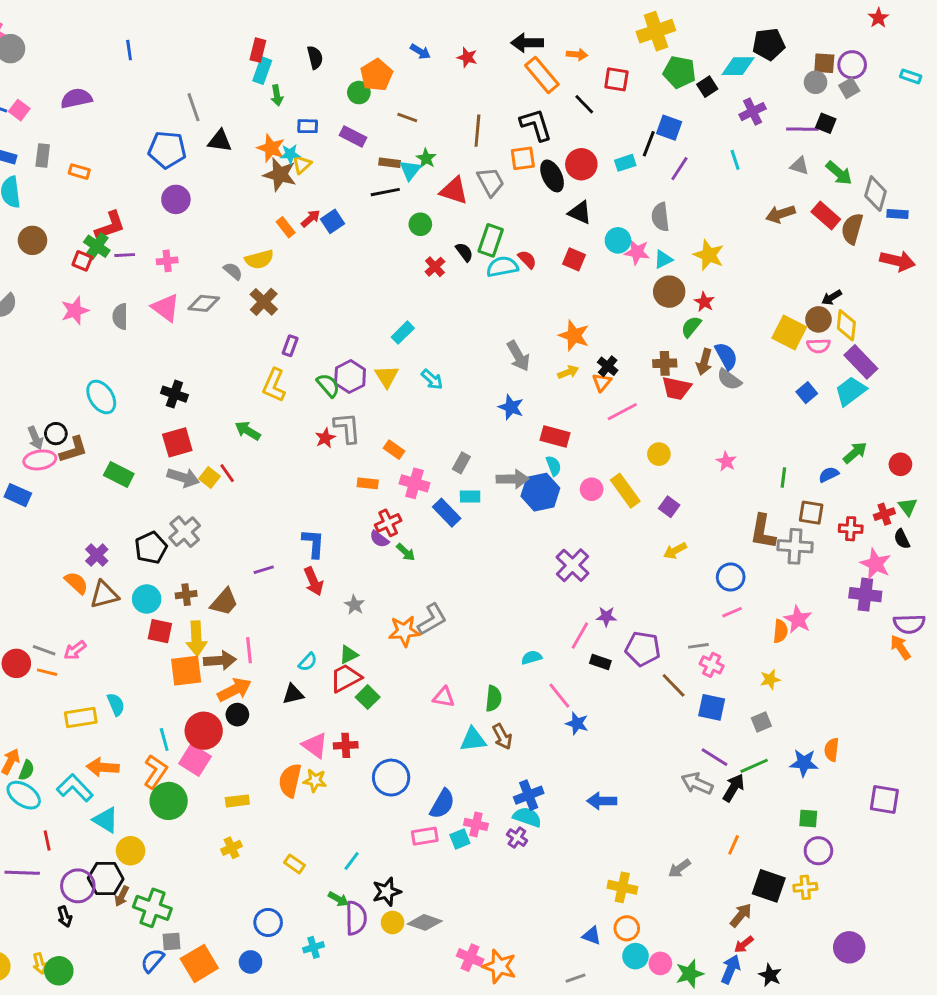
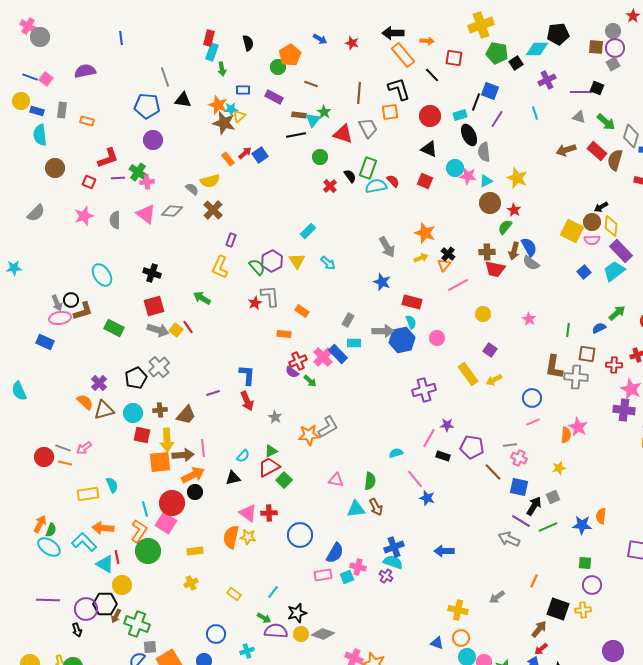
gray circle: (816, 82) -> (613, 31), moved
black ellipse: (552, 176) -> (469, 135), moved
green cross: (97, 246) -> (138, 172), moved
pink cross: (414, 483) -> (323, 357), moved, turned 30
yellow rectangle: (625, 491) -> (468, 374), moved
purple cross: (573, 565) -> (424, 390), turned 30
black arrow: (734, 788) -> (534, 506), moved
red line: (47, 840) -> (117, 557), moved
purple semicircle: (356, 918) -> (276, 631), turned -85

